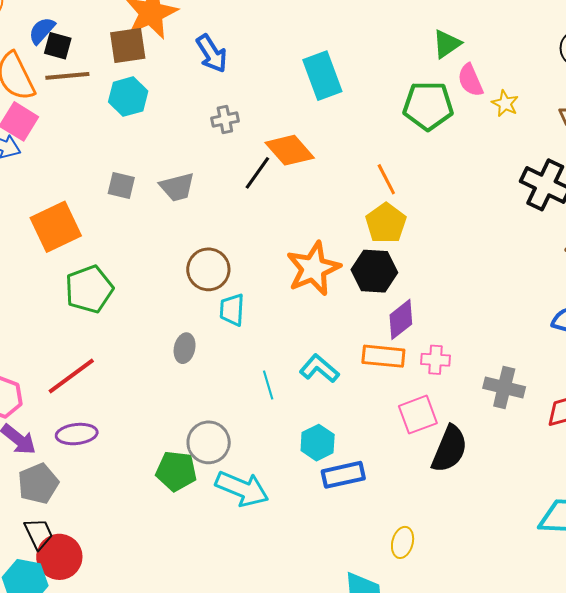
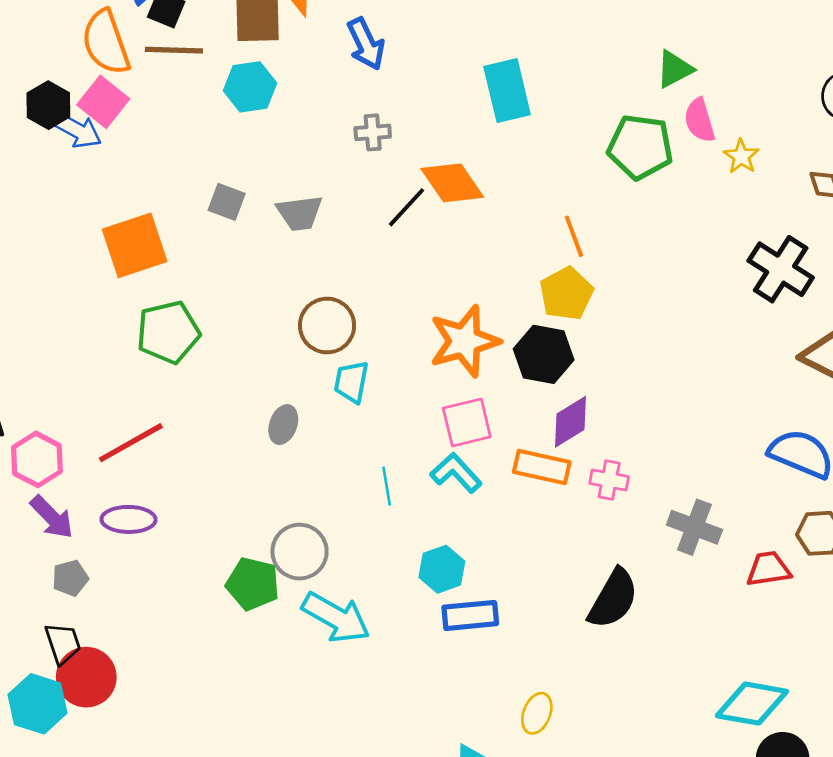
pink square: (418, 415) -> (467, 422), moved
gray pentagon: (38, 484) -> (70, 578), size x0.7

